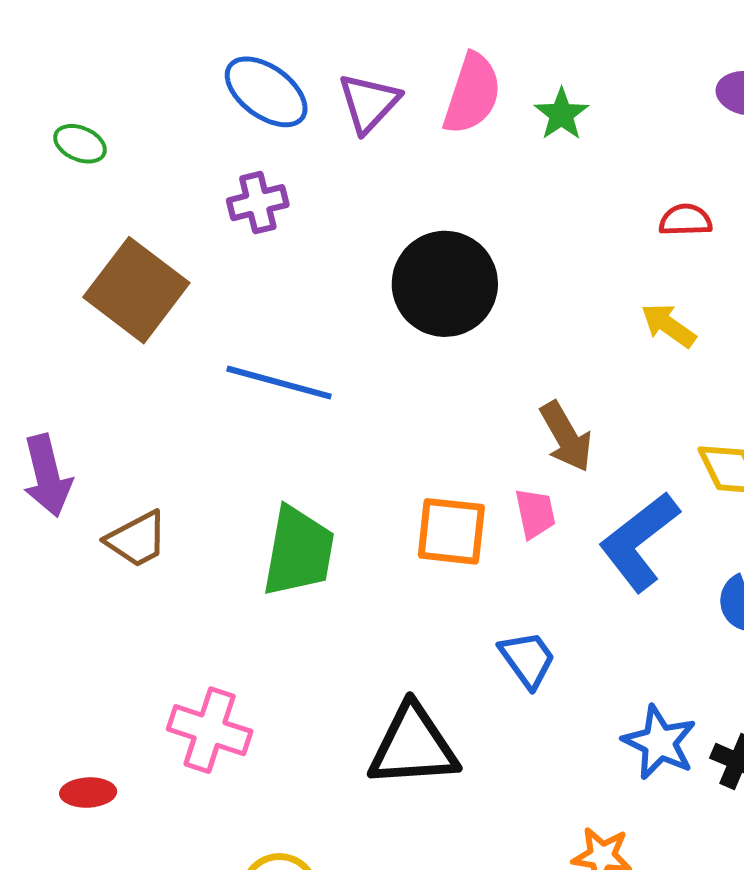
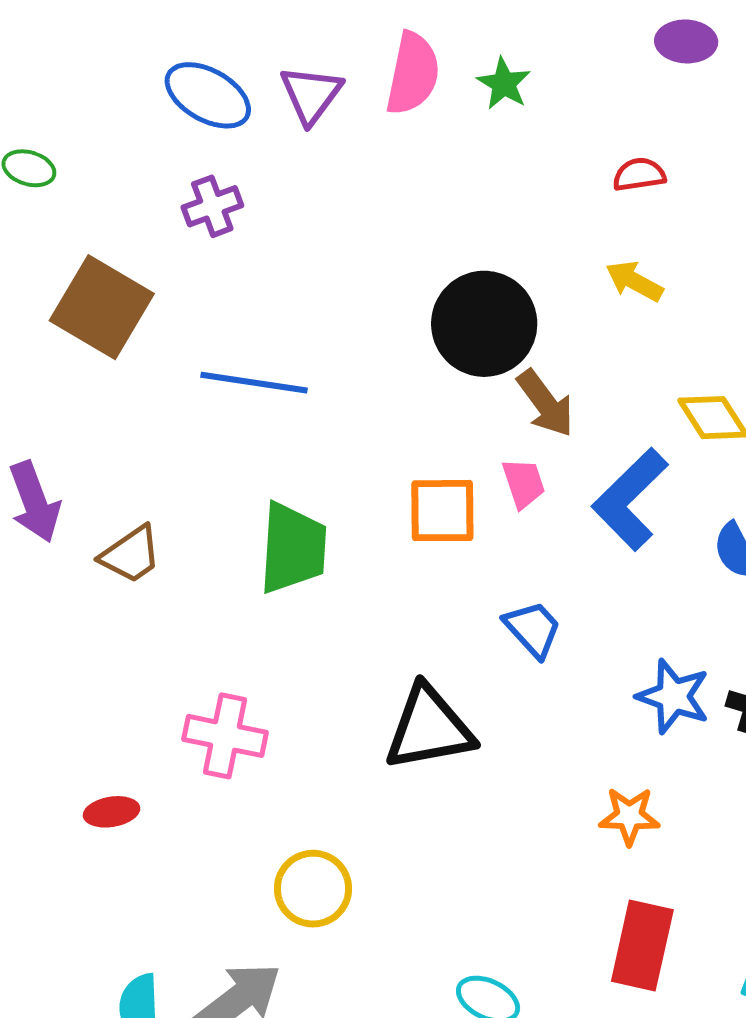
black circle: (445, 284) -> (484, 324), moved

